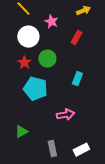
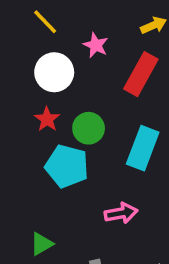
red rectangle: (76, 38) -> (141, 74), size x1.6
green circle: (47, 59) -> (89, 128), moved
cyan rectangle: (77, 79) -> (143, 148), size x1.6

